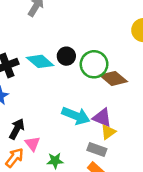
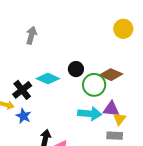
black circle: (66, 56) -> (76, 69), moved
green circle: (94, 64) -> (94, 85), moved

